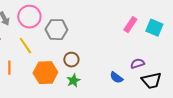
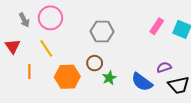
gray hexagon: (56, 30) -> (102, 32), moved
blue semicircle: (116, 78) -> (142, 82), size x1.5
green star: (73, 81) -> (109, 78), moved

